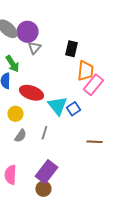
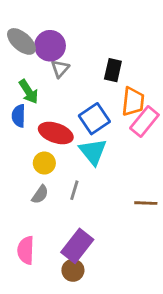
blue square: (73, 109) -> (94, 119), moved, size x1.5
yellow circle: (15, 114) -> (44, 163), moved

